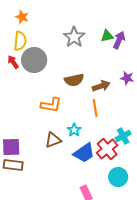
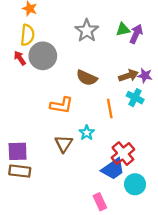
brown semicircle: (74, 80) -> (87, 78), turned 36
brown arrow: (101, 86) -> (128, 76), moved
cyan cross: (123, 136) -> (135, 98), moved, turned -35
brown triangle: (53, 140) -> (64, 144), turned -36
blue trapezoid: (84, 153) -> (113, 169), moved

